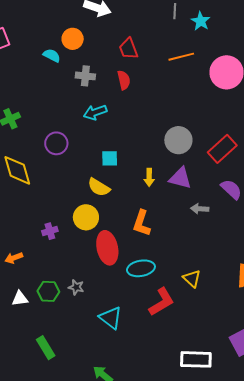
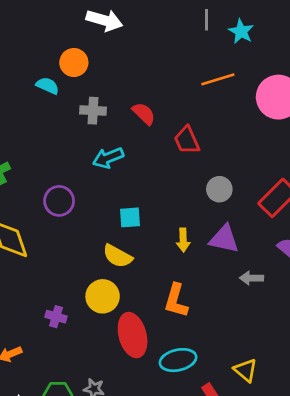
red trapezoid: (128, 49) -> (187, 140), moved
red semicircle: (124, 80) -> (144, 114), turned -30
gray circle: (178, 140) -> (219, 189), size x0.7
purple cross: (50, 231) -> (56, 317), turned 35

